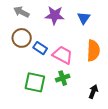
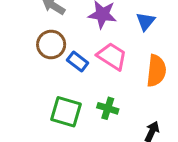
pink trapezoid: (63, 55) -> (112, 56), moved
green cross: (63, 78) -> (108, 108), turned 32

